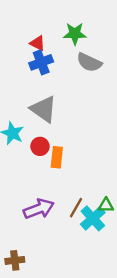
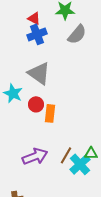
gray semicircle: (89, 62) -> (77, 34), turned -75

